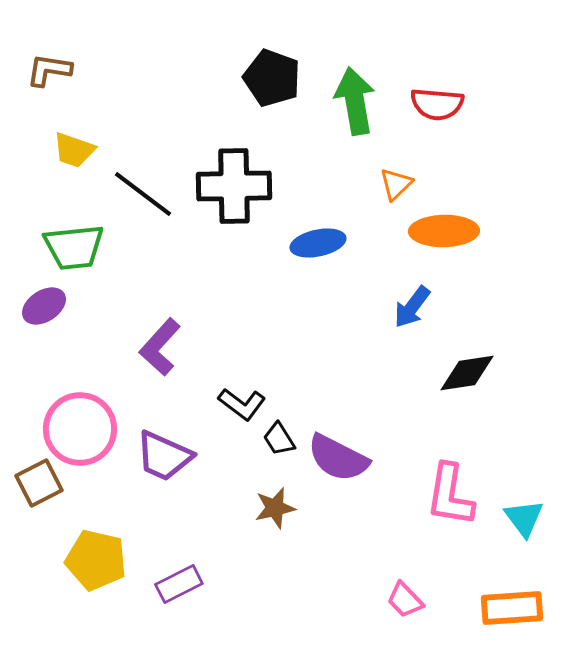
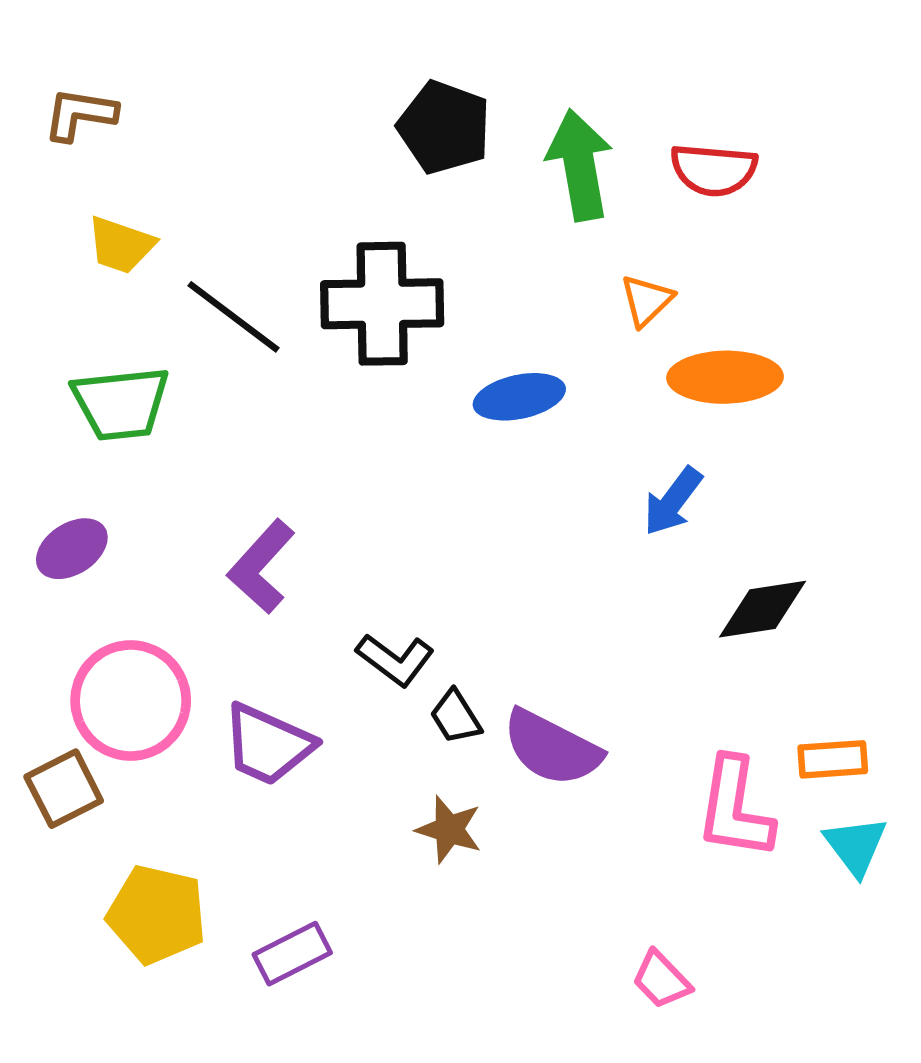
purple ellipse: (44, 306) -> (72, 549), moved
brown star: (275, 508) -> (449, 830), turned 30
orange rectangle: (512, 608) -> (833, 759), moved, size x0.7

